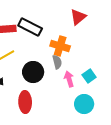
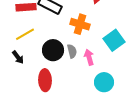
gray semicircle: (57, 62) -> (72, 51), moved
cyan square: (89, 76) -> (114, 40), moved, size x1.5

